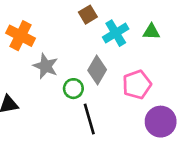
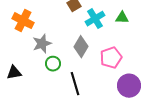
gray star: (46, 66) -> (42, 44), turned 30
green circle: (73, 89) -> (53, 64), moved

